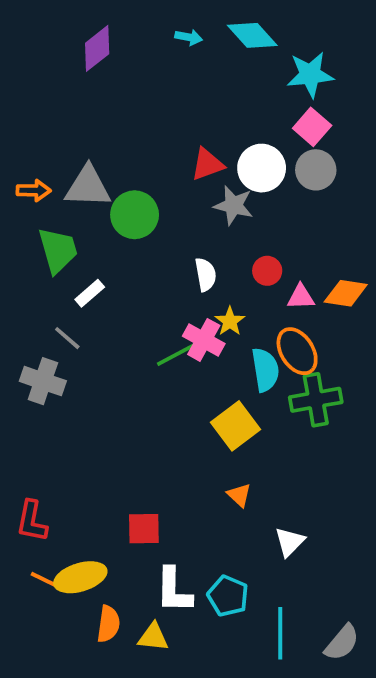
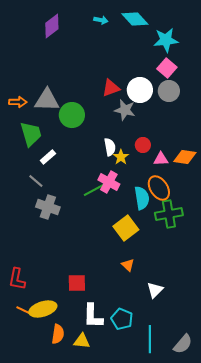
yellow star: (230, 321) -> (121, 157), moved
gray cross: (43, 381) -> (48, 207), moved

